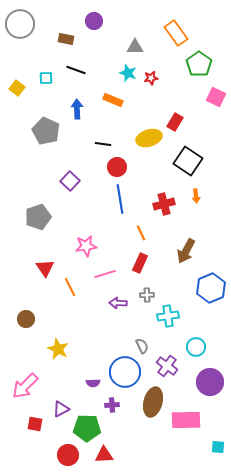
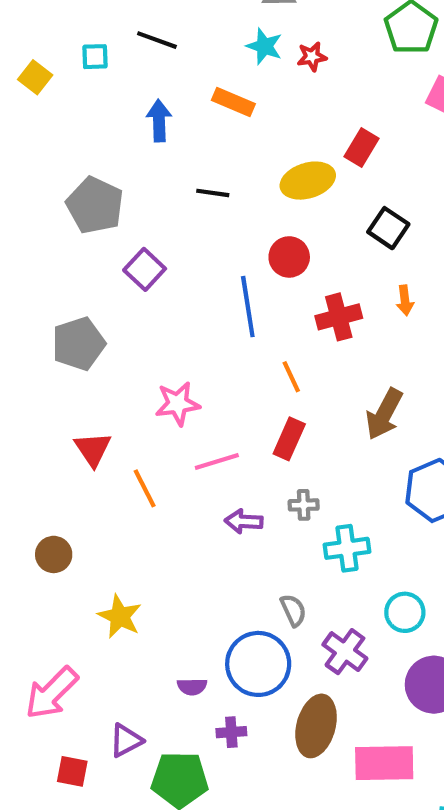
gray pentagon: (46, 131) -> (95, 205), moved
black square: (188, 161) -> (388, 228), size x0.7
red circle: (117, 167) -> (289, 257), moved

